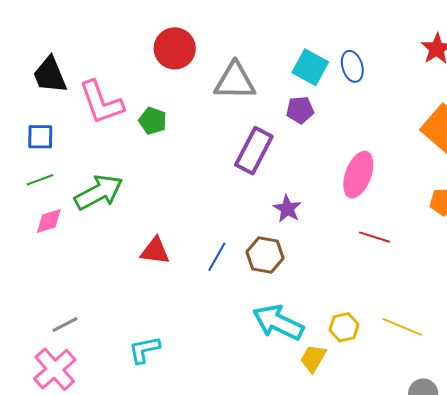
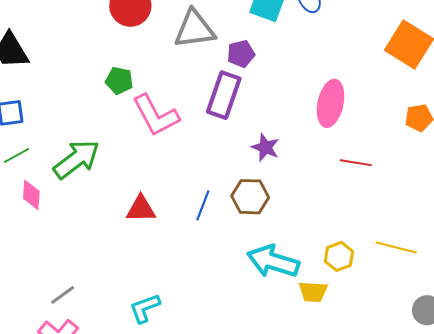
pink L-shape: (101, 102) -> (156, 115), moved
purple pentagon: (300, 110) -> (241, 54), moved
pink diamond: (49, 221) -> (31, 195), turned -60
yellow trapezoid: (313, 358) -> (313, 292), turned -108

